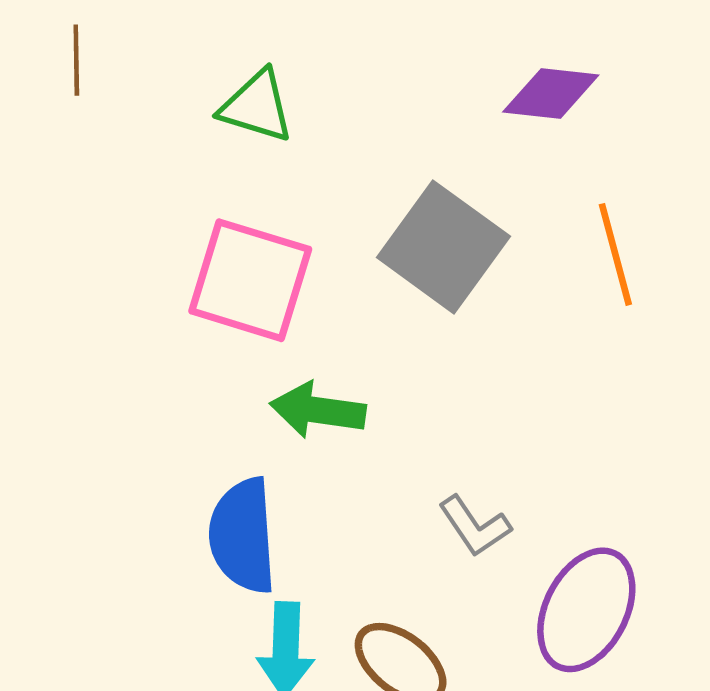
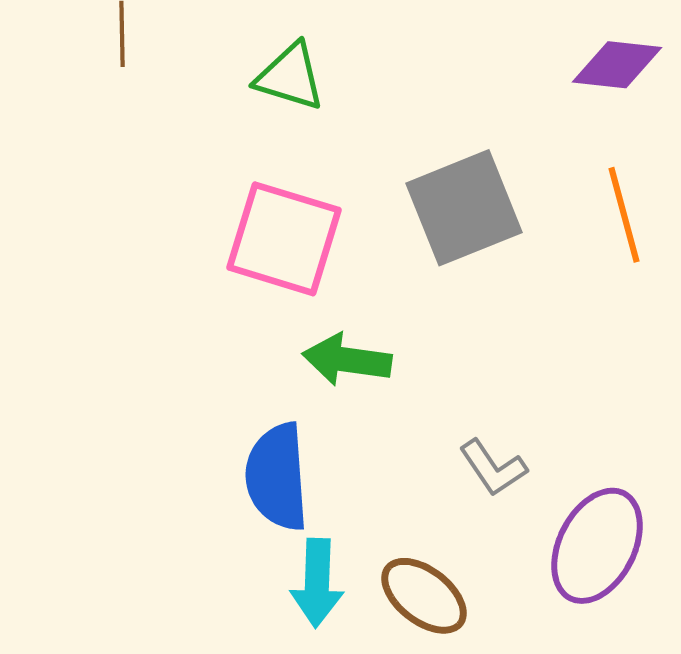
purple diamond: (551, 93) -> (617, 65), moved
gray square: (443, 247) -> (464, 208), turned 32

